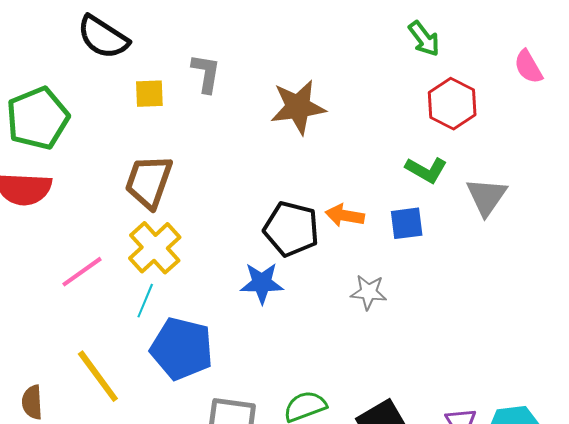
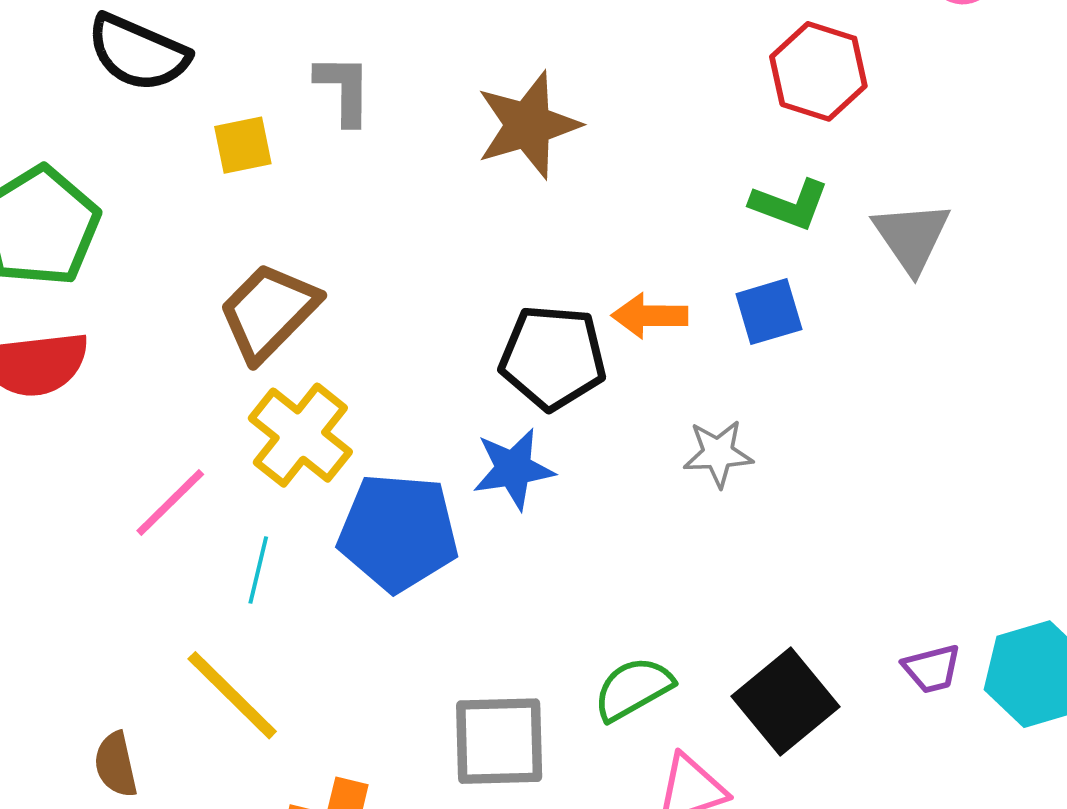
brown trapezoid: (149, 182) -> (269, 312), turned 34
cyan line: (145, 301) -> (258, 570), moved
blue pentagon: (182, 349) -> (398, 532), moved

